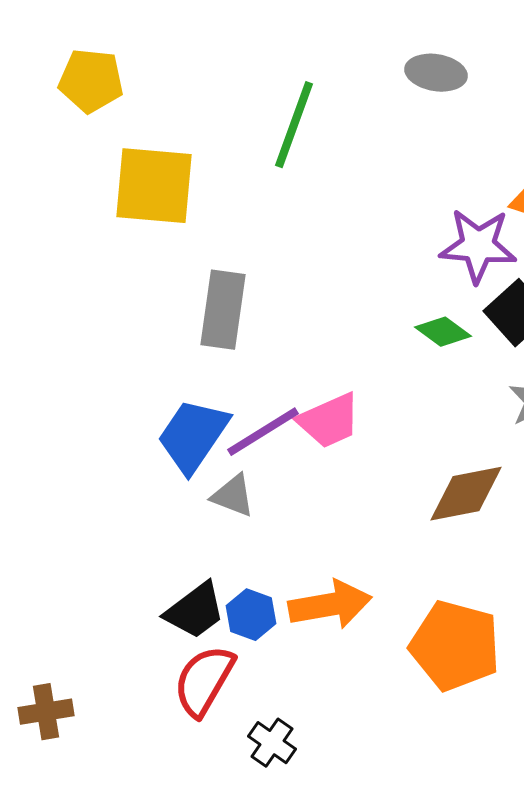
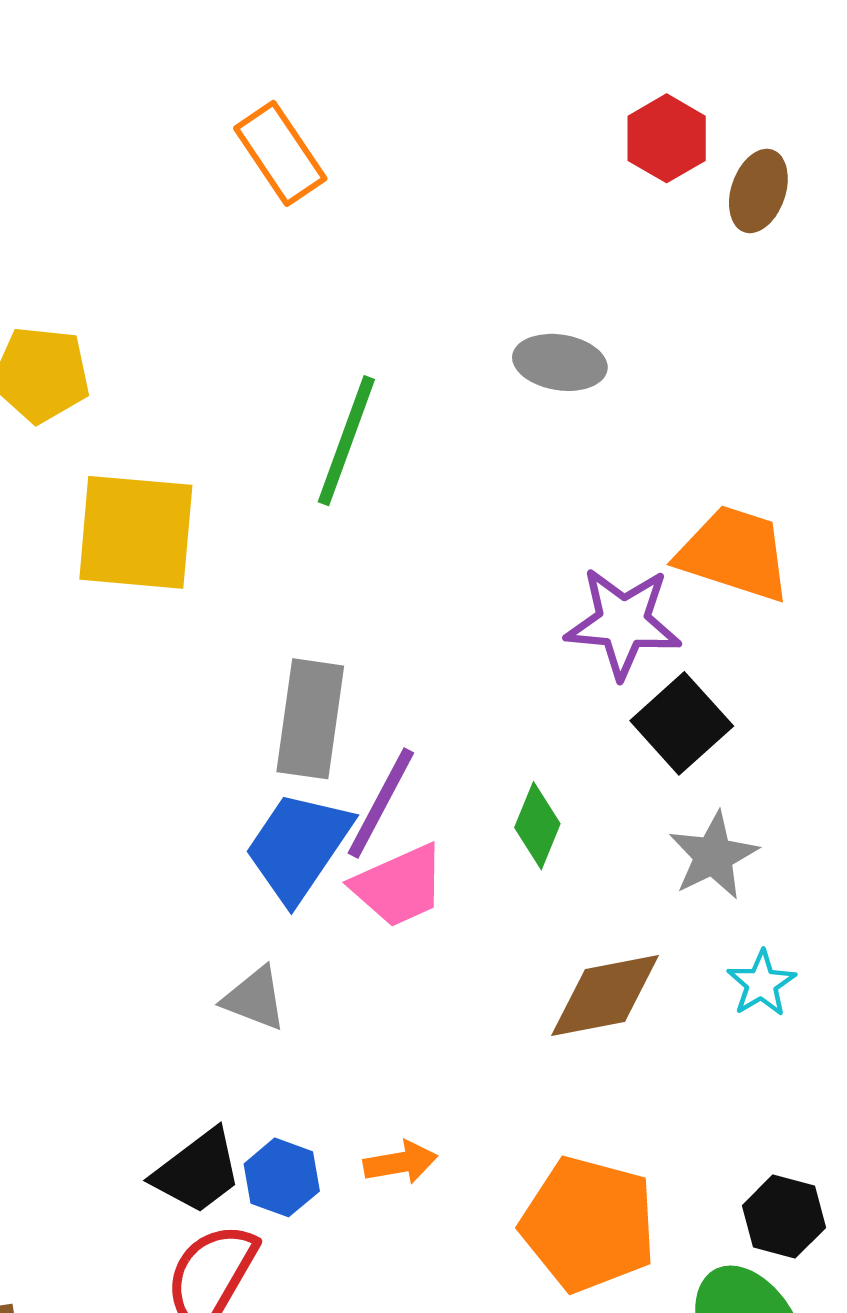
gray rectangle: (223, 310) -> (310, 719), moved
green diamond: (443, 332) -> (537, 826), moved, turned 76
purple line: (263, 432) -> (381, 803), moved, turned -30
blue trapezoid: (193, 436) -> (298, 847), moved
orange arrow: (330, 605) -> (400, 1162), size x0.6

